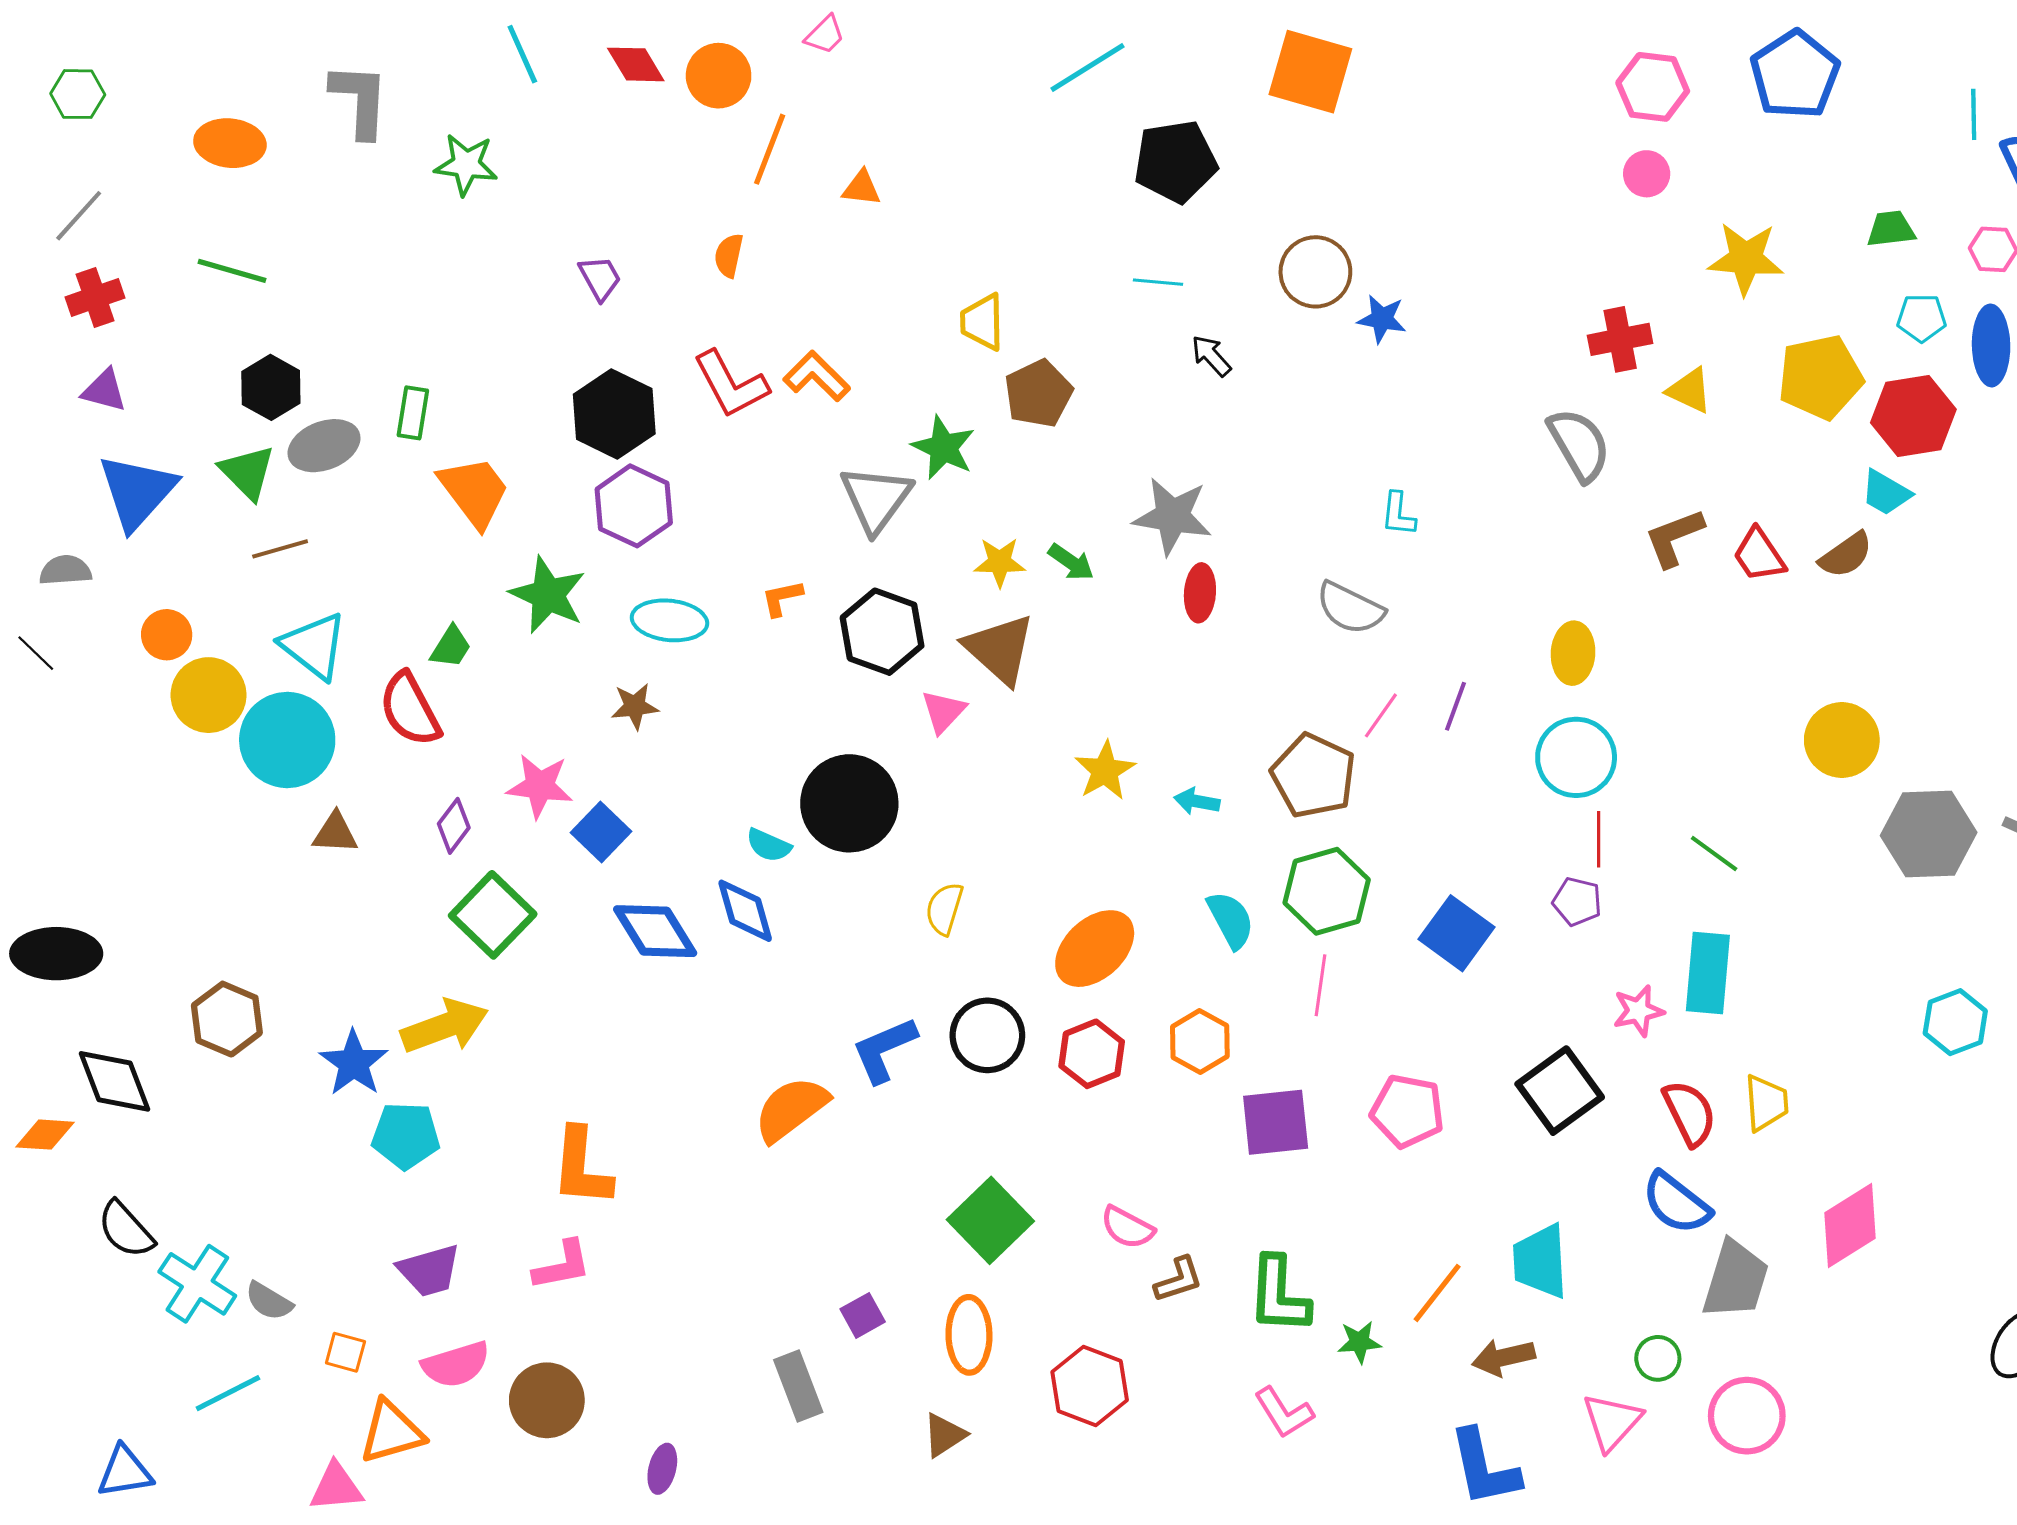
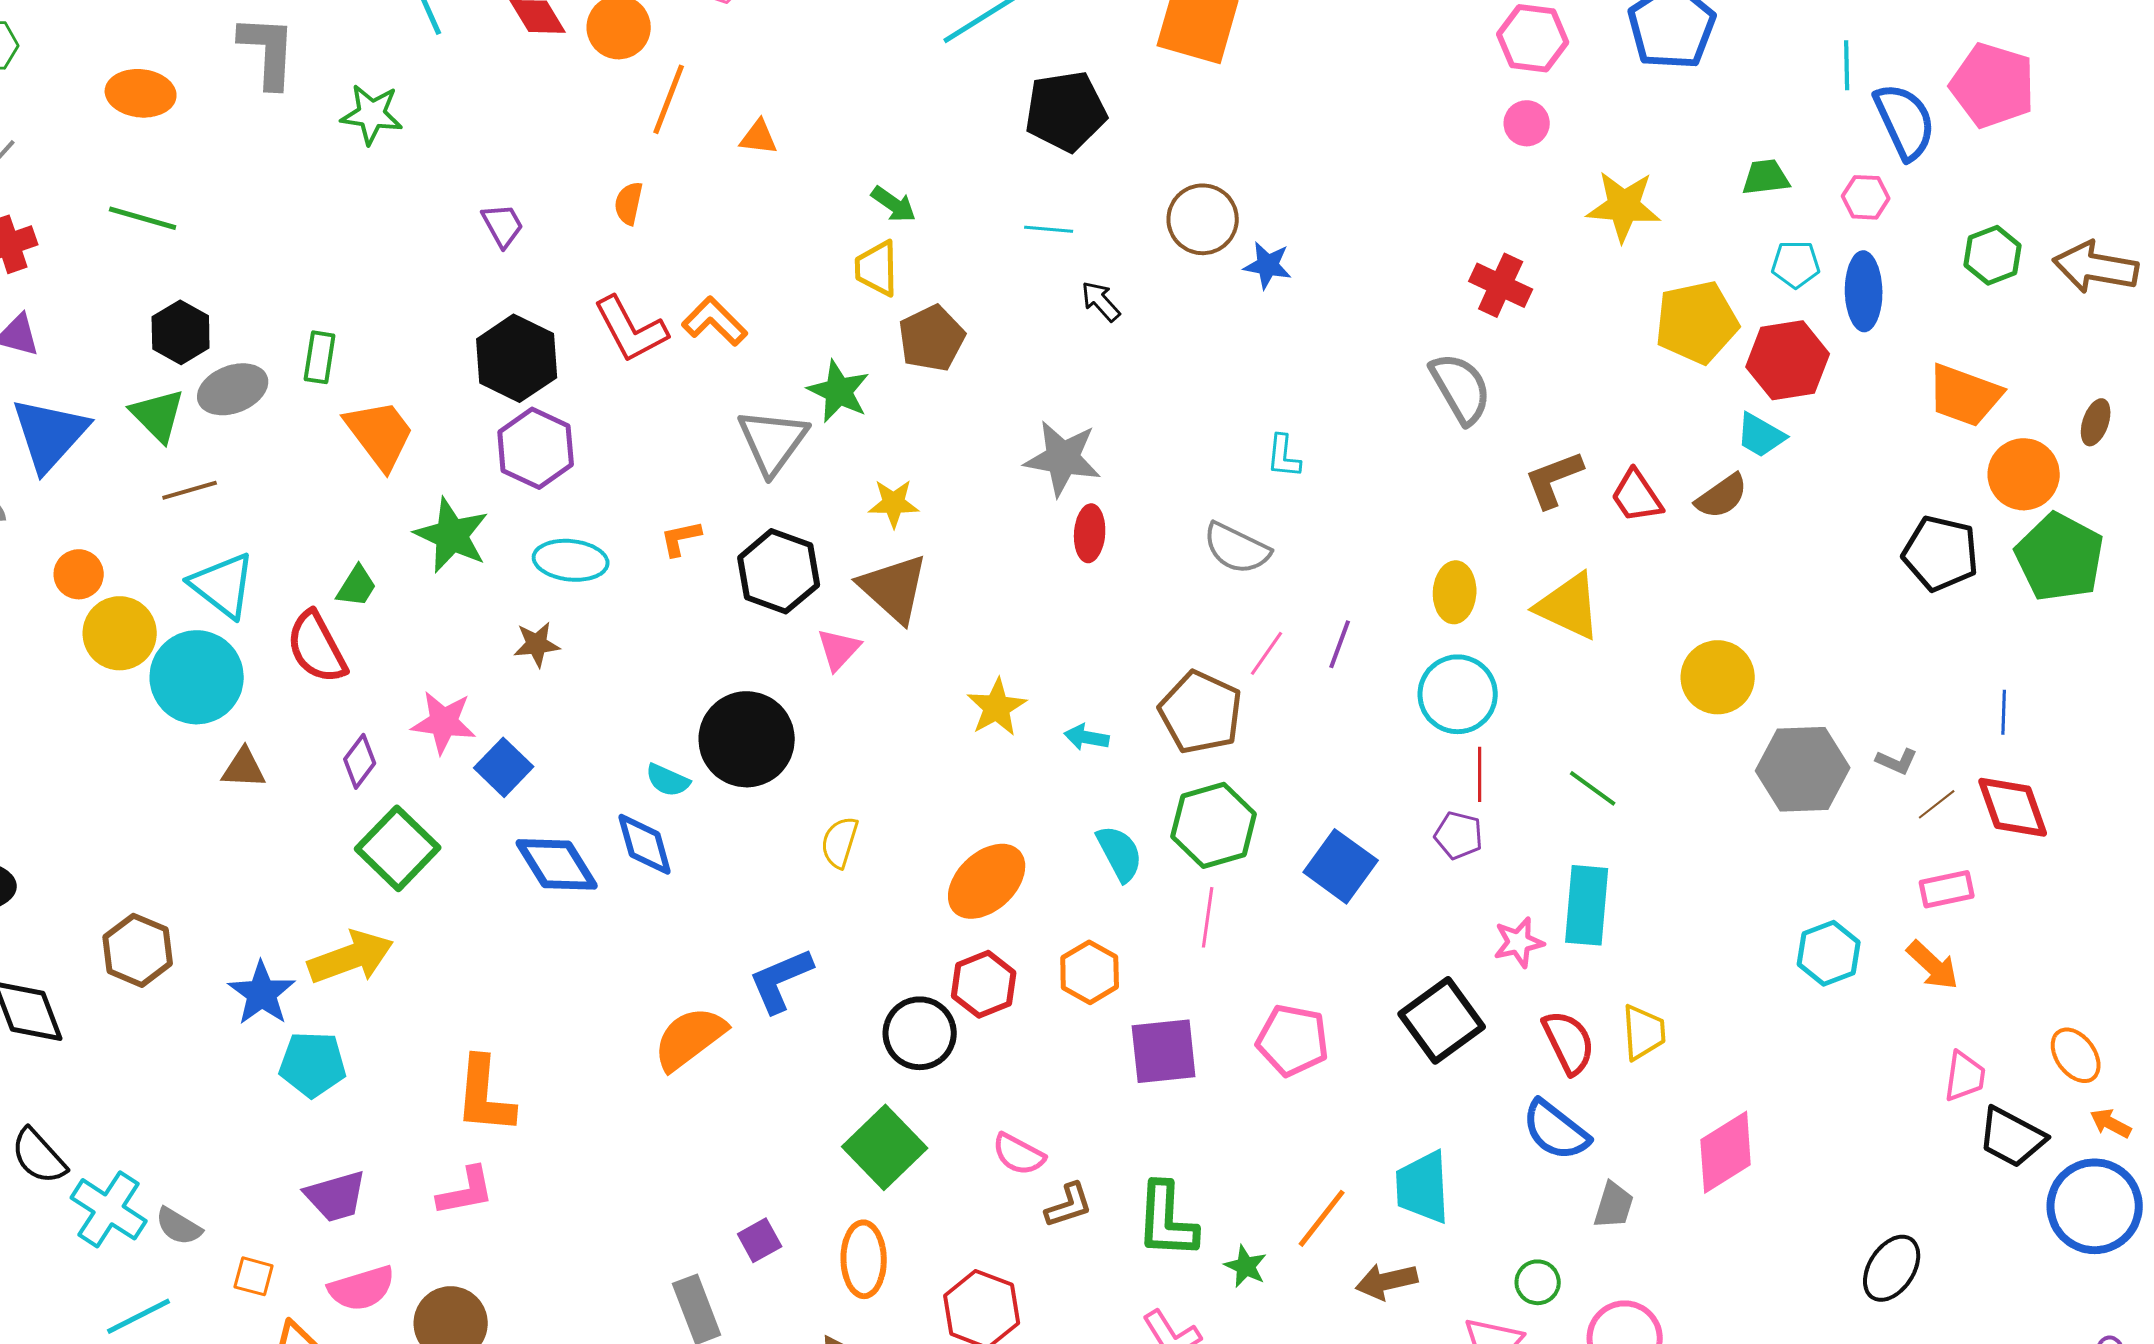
red cross: (1620, 339) -> (1501, 285), turned 36
yellow triangle: (1690, 390) -> (1569, 606), moved, size x1.5
green arrow: (1071, 562) -> (894, 204), moved
black circle: (987, 1035) -> (920, 1033), moved
gray trapezoid: (1736, 1280) -> (1614, 1205), size x0.6
green star: (1359, 1342) -> (1246, 1266), turned 30

